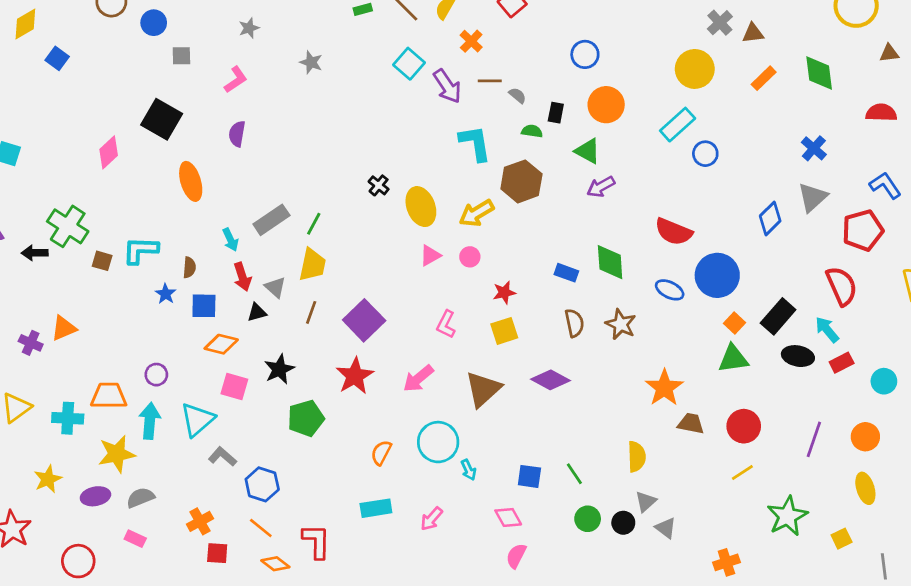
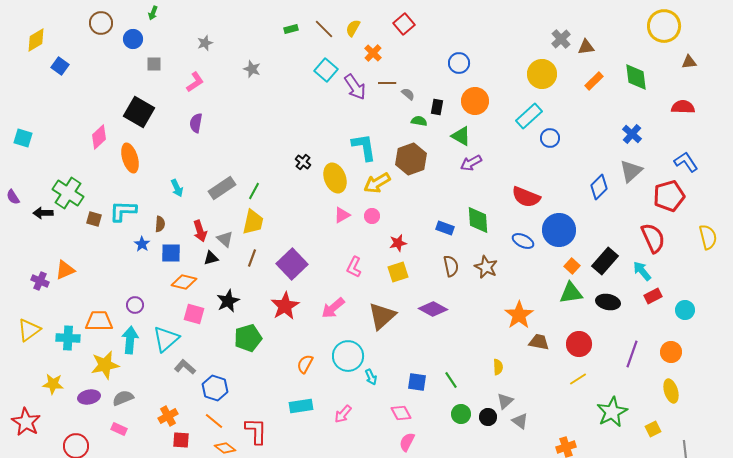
cyan L-shape: (475, 143) -> (364, 147), moved
orange ellipse: (191, 181) -> (130, 158), moved
cyan arrow: (230, 240) -> (177, 188), moved
black ellipse: (798, 356) -> (608, 302), moved
yellow semicircle: (637, 457) -> (498, 367), size x0.7
yellow star: (48, 479) -> (53, 384), turned 30

